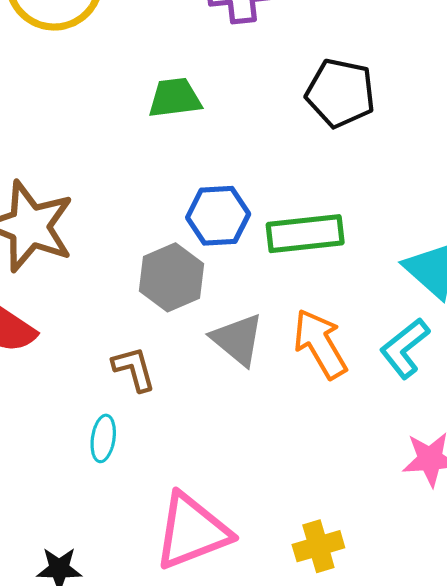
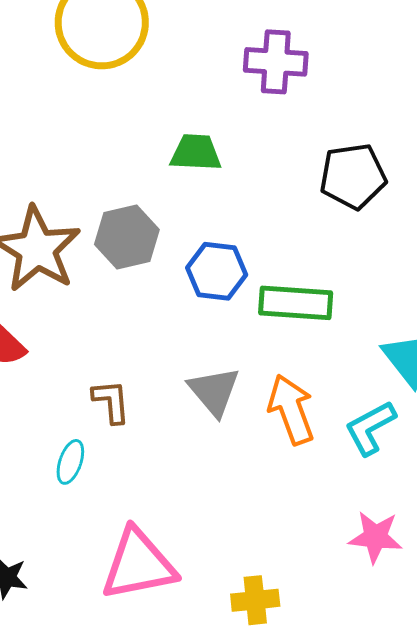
black pentagon: (340, 93) -> (353, 176), turned -30
gray hexagon: (172, 277) -> (127, 237), moved

